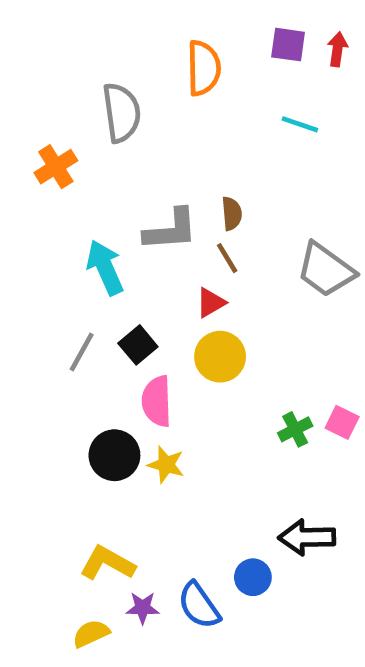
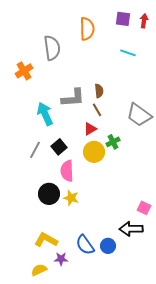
pink square: (342, 422) -> (144, 208), moved
green cross: (295, 429) -> (113, 142), moved
blue semicircle: (199, 605) -> (85, 245), moved

